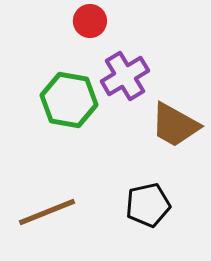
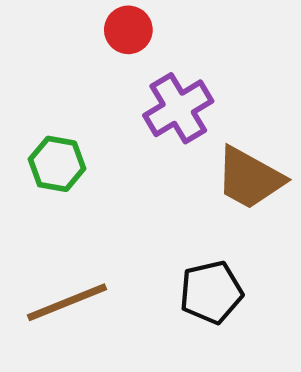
green hexagon: (69, 100) -> (57, 164), moved, size x0.7

